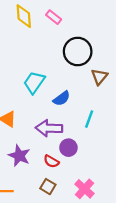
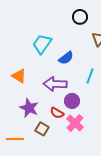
black circle: (78, 52) -> (80, 17), size x0.6
brown square: (48, 187) -> (42, 129), moved
pink cross: (84, 189) -> (75, 123), moved

